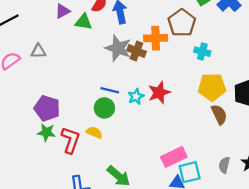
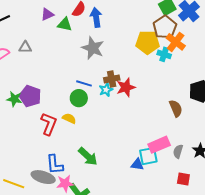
brown pentagon: (182, 23) -> (165, 27), moved
orange cross: (156, 38) -> (176, 42), moved, turned 36
brown cross: (136, 51) -> (112, 79), moved, turned -35
yellow pentagon: (212, 87) -> (147, 42), moved
green star: (46, 132) -> (14, 99), moved
pink rectangle: (174, 157) -> (159, 145), moved

